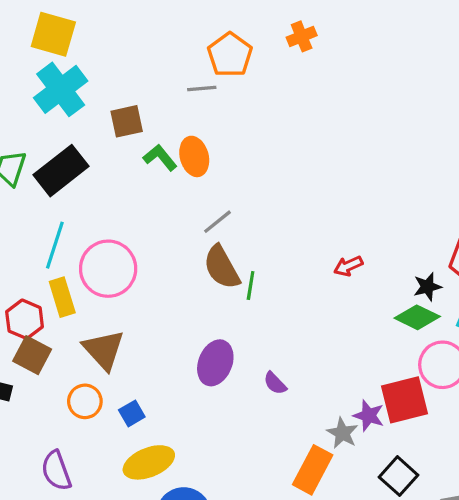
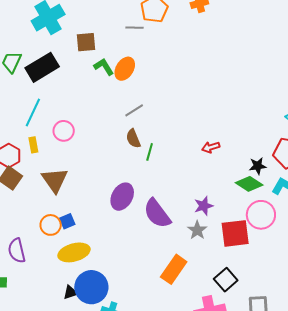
orange ellipse: (194, 156) -> (125, 69), turned 40
brown semicircle: (222, 267) -> (133, 139), size x0.7
pink circle: (108, 269) -> (64, 131), size x0.6
yellow rectangle: (62, 297) -> (33, 145), size x0.7
purple semicircle: (275, 383) -> (157, 214), size x2.0
orange circle: (85, 401) -> (51, 225), moved
purple star: (369, 416) -> (204, 206), moved, turned 30
gray star: (342, 433) -> (197, 230), moved

